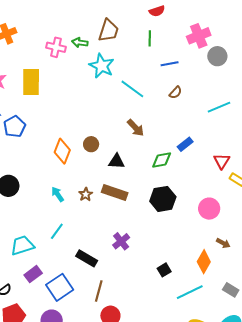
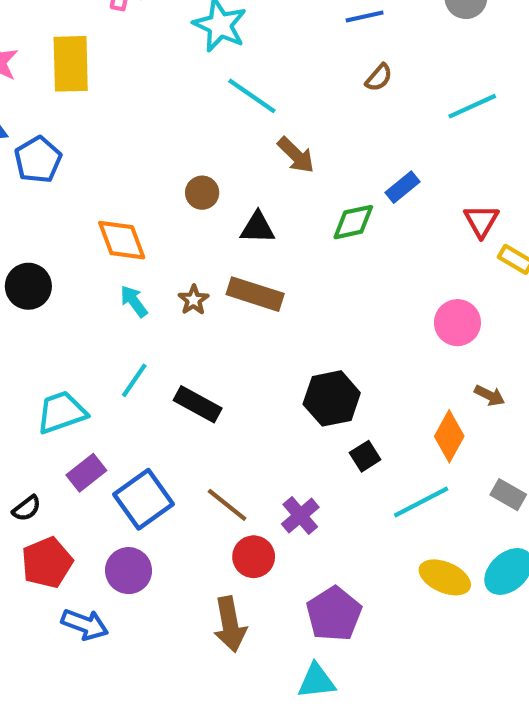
cyan line: (132, 89) -> (252, 96), moved
orange diamond: (62, 151) -> (122, 240), moved, turned -40
black hexagon: (163, 199) -> (332, 398), moved
purple cross: (121, 241) -> (300, 516), moved
black rectangle: (87, 258) -> (198, 404), moved
brown line: (99, 291) -> (227, 505), turned -65

